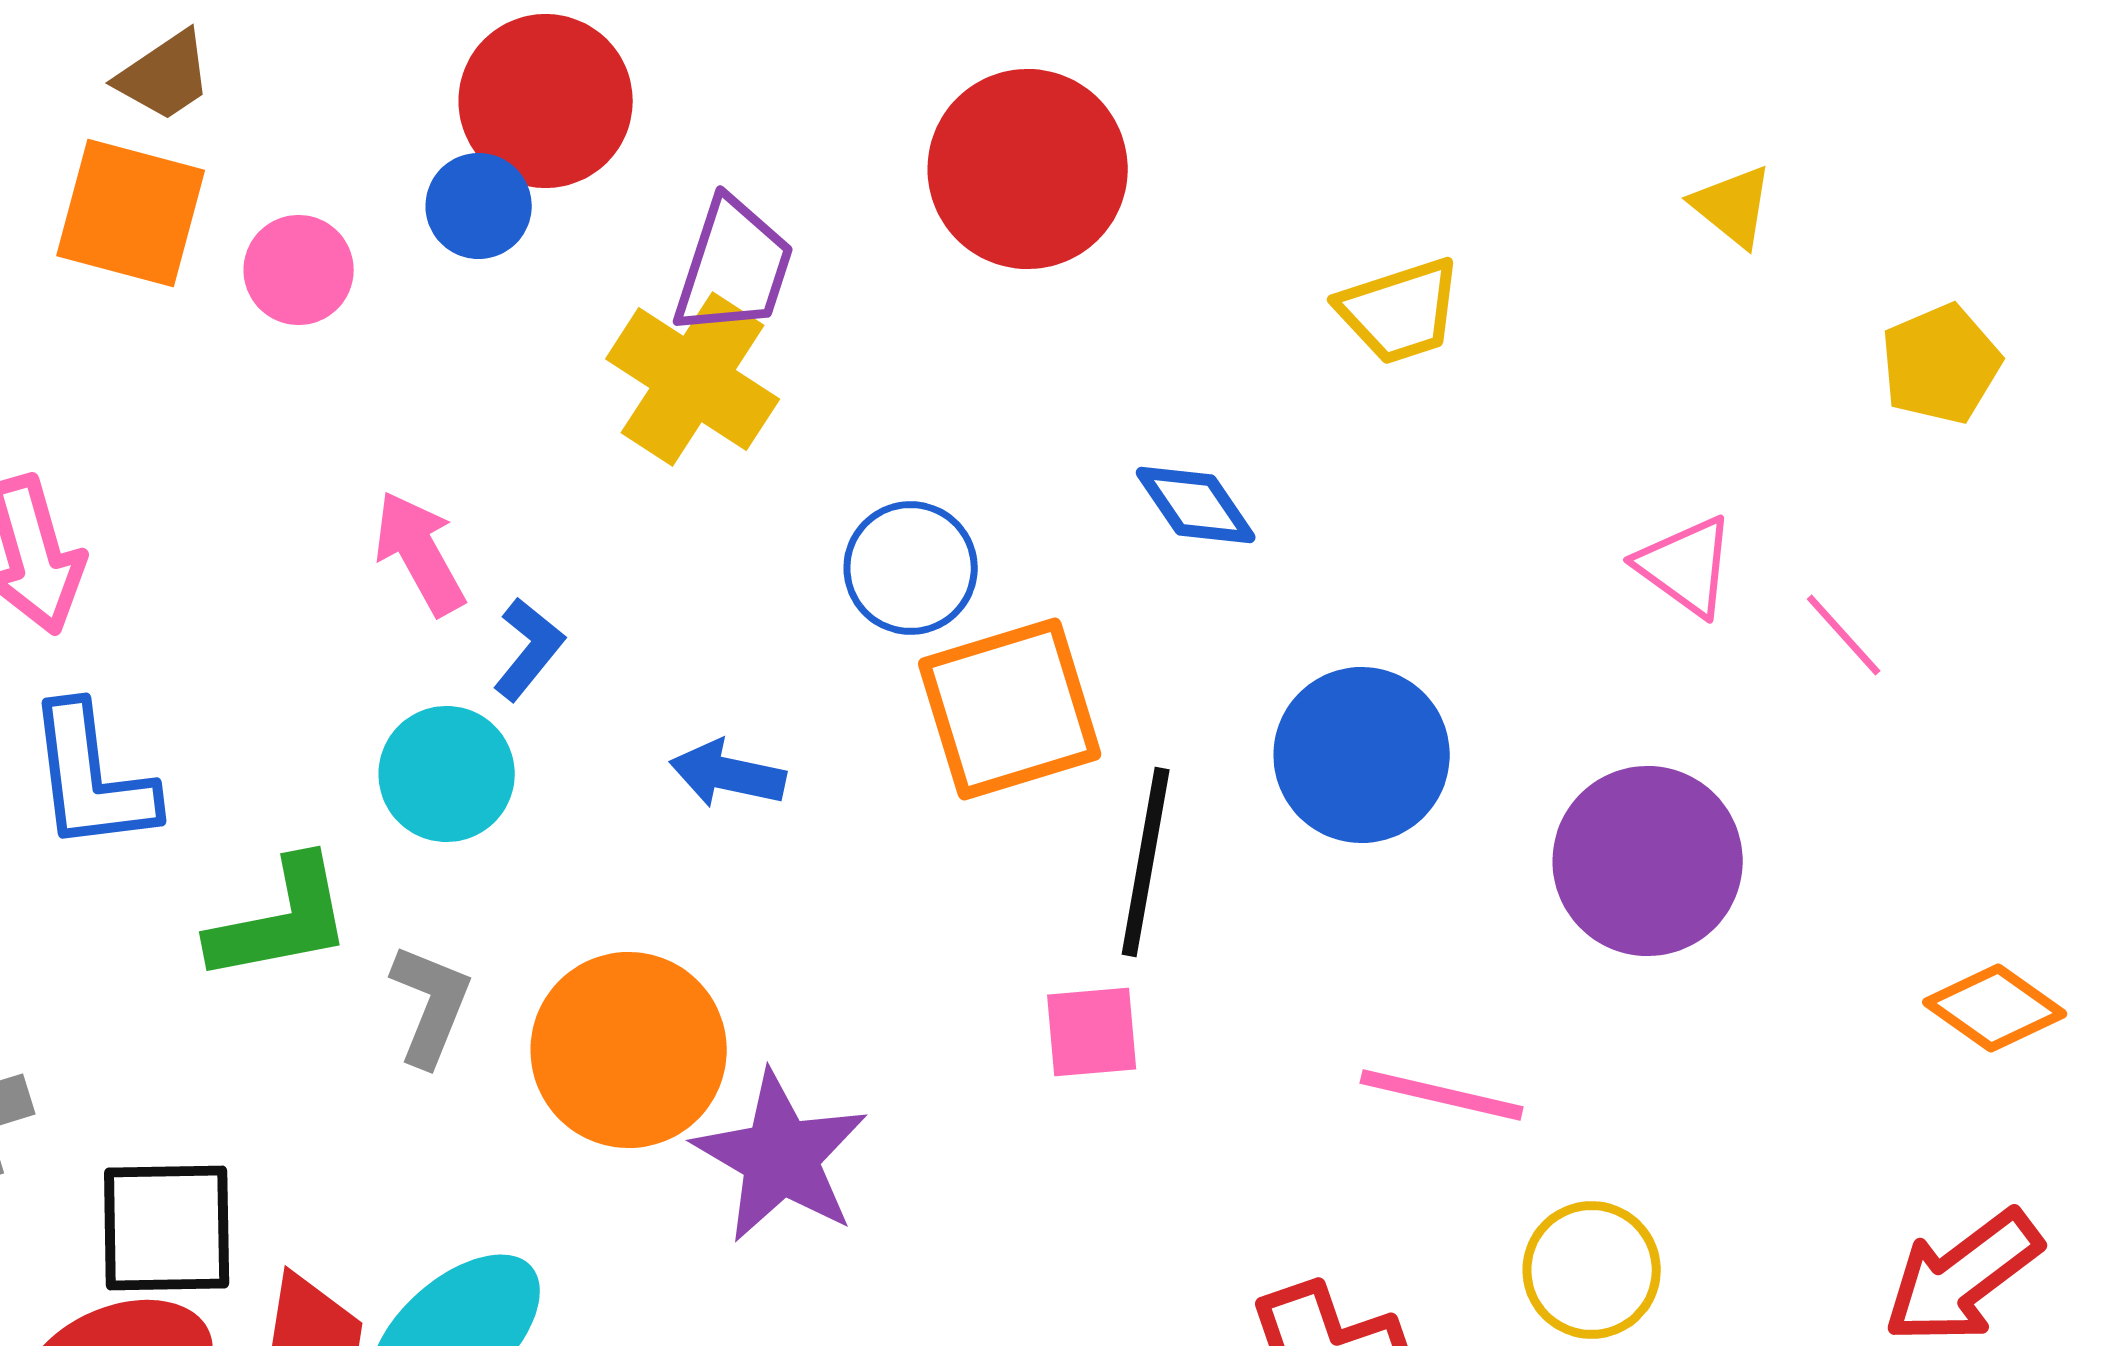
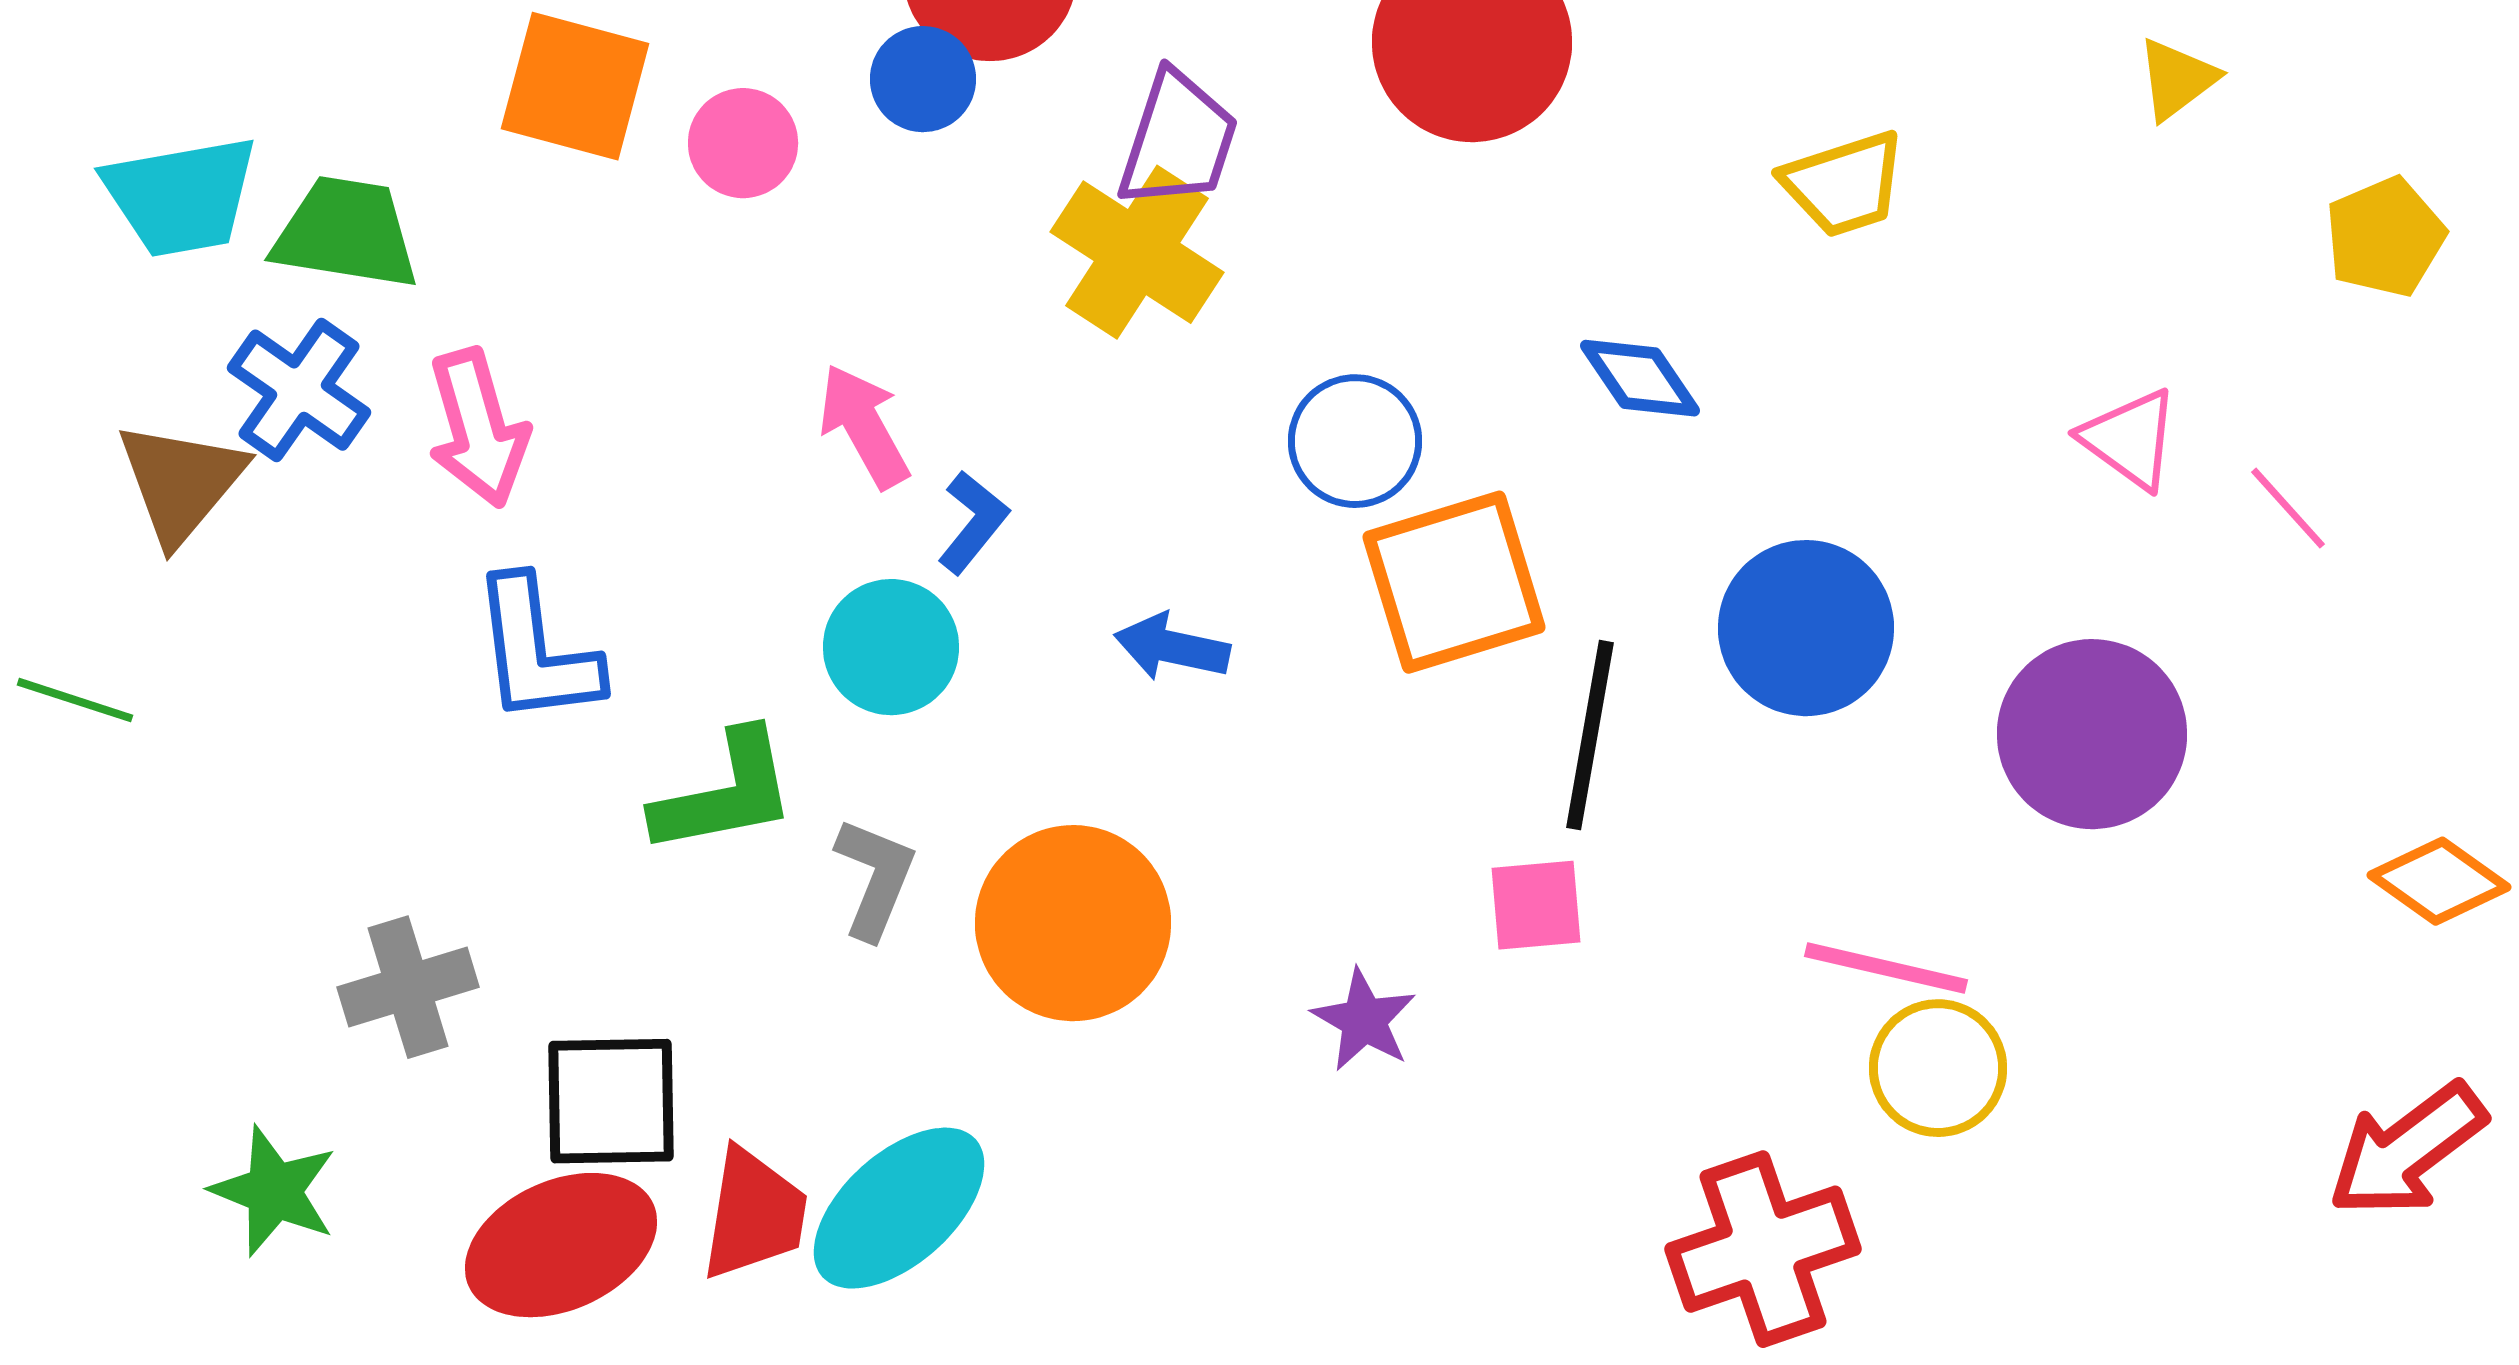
yellow triangle: (1733, 206) -> (2177, 79), turned 44
purple star: (781, 1157) -> (1364, 1020), moved, size x0.6
yellow circle: (1592, 1270) -> (1938, 1068), moved

